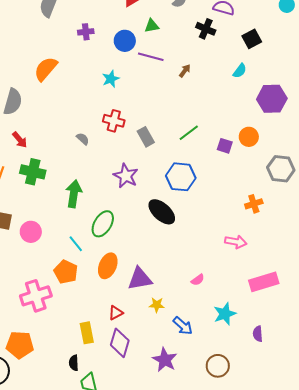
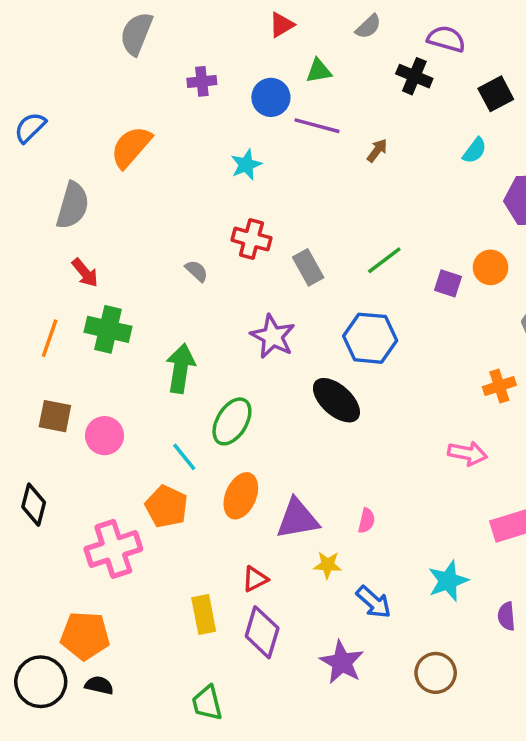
pink semicircle: (198, 280) -> (367, 521), moved, turned -40
black semicircle: (74, 363) -> (99, 685), moved, turned 105

